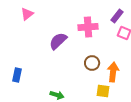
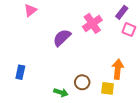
pink cross: (88, 27) -> (92, 23), turned -30
brown circle: (92, 63) -> (82, 82), moved

